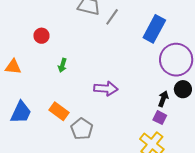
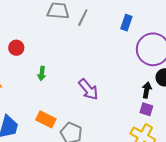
blue rectangle: (154, 29) -> (126, 23), size x0.6
purple arrow: (106, 89) -> (88, 89), turned 55

